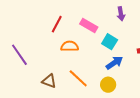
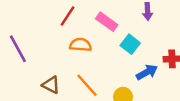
blue arrow: (114, 63) -> (147, 72), moved

